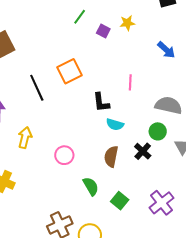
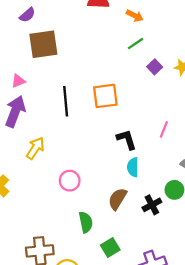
black L-shape: (101, 102) -> (127, 140), turned 150
cyan semicircle: (115, 124) -> (133, 167), turned 54

